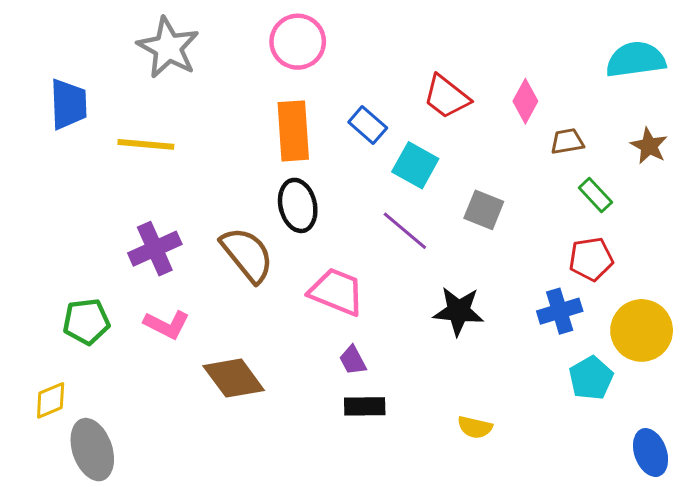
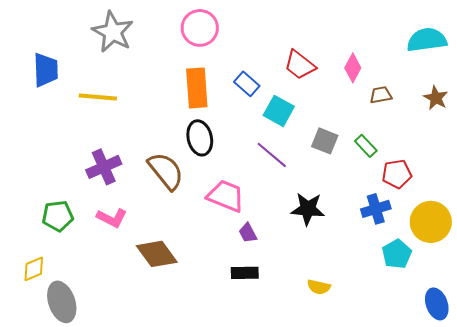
green rectangle: (595, 195) -> (366, 146), moved
purple trapezoid: (353, 360) -> (248, 233), moved

